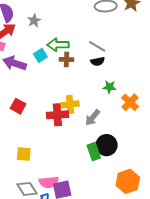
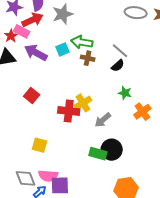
gray star: (34, 21) -> (63, 14), size x1.5
black semicircle: (98, 61) -> (118, 66), turned -40
yellow cross: (70, 104) -> (83, 103), turned -36
green rectangle: (94, 152) -> (98, 154), turned -66
yellow square: (24, 154) -> (39, 145), moved

